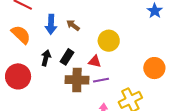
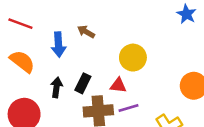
brown arrow: (73, 25) -> (86, 32), moved

